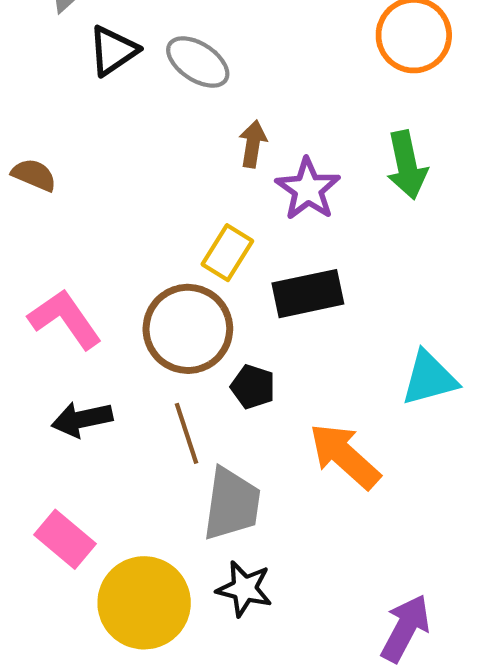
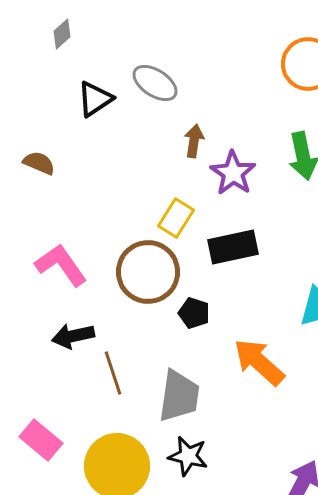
black triangle: (113, 51) -> (95, 99), moved
brown line: (186, 433) -> (113, 373), moved
pink rectangle: (65, 539) -> (41, 440), moved

